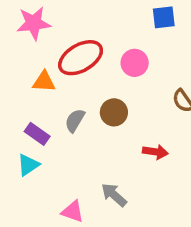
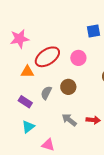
red arrow: (155, 152) -> (93, 120), moved
cyan triangle: (28, 165) -> (28, 127), moved
gray arrow: (114, 195) -> (69, 120), moved

